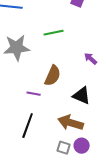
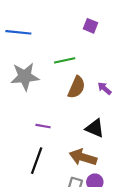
brown semicircle: (53, 76) -> (77, 87), moved

